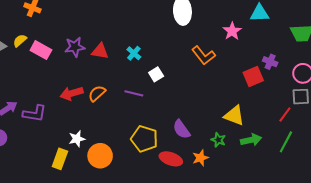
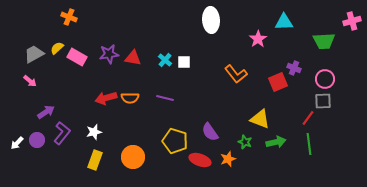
orange L-shape: (204, 55) -> (236, 74), moved
white square: (156, 74) -> (184, 62), moved, turned 32
orange semicircle: (97, 93) -> (130, 98), turned -138
purple L-shape: (35, 113) -> (62, 133), moved, turned -60
white star: (77, 139) -> (94, 132), moved
green line: (286, 142) -> (309, 144), turned -35

